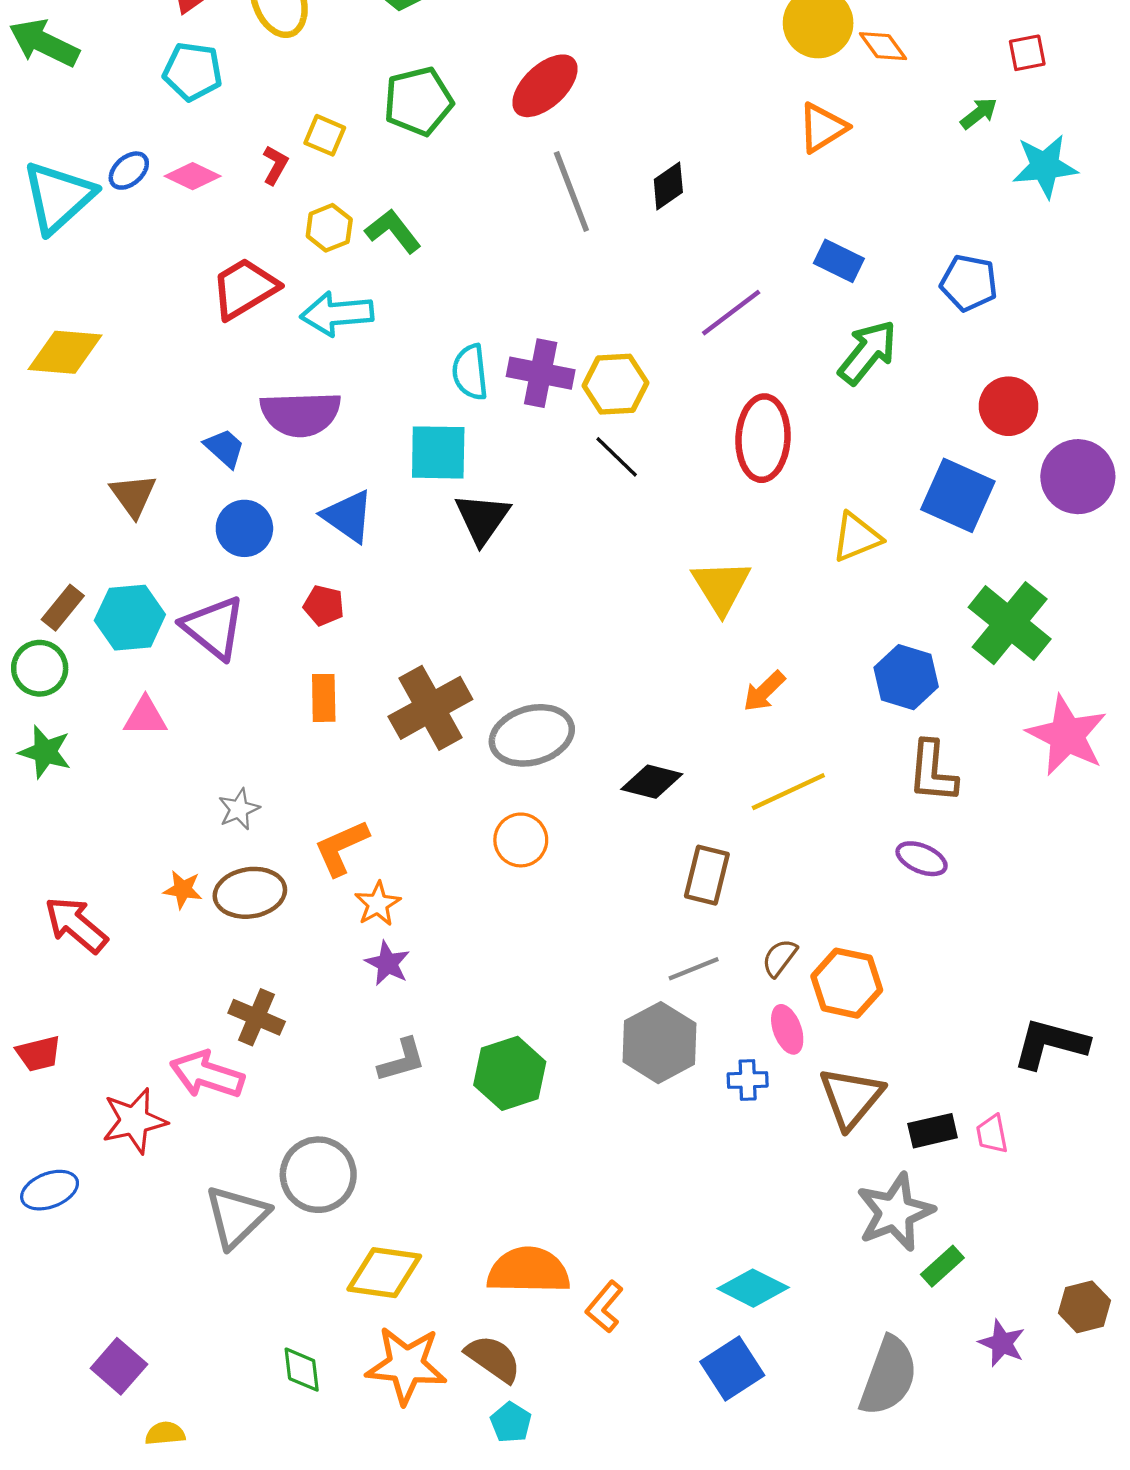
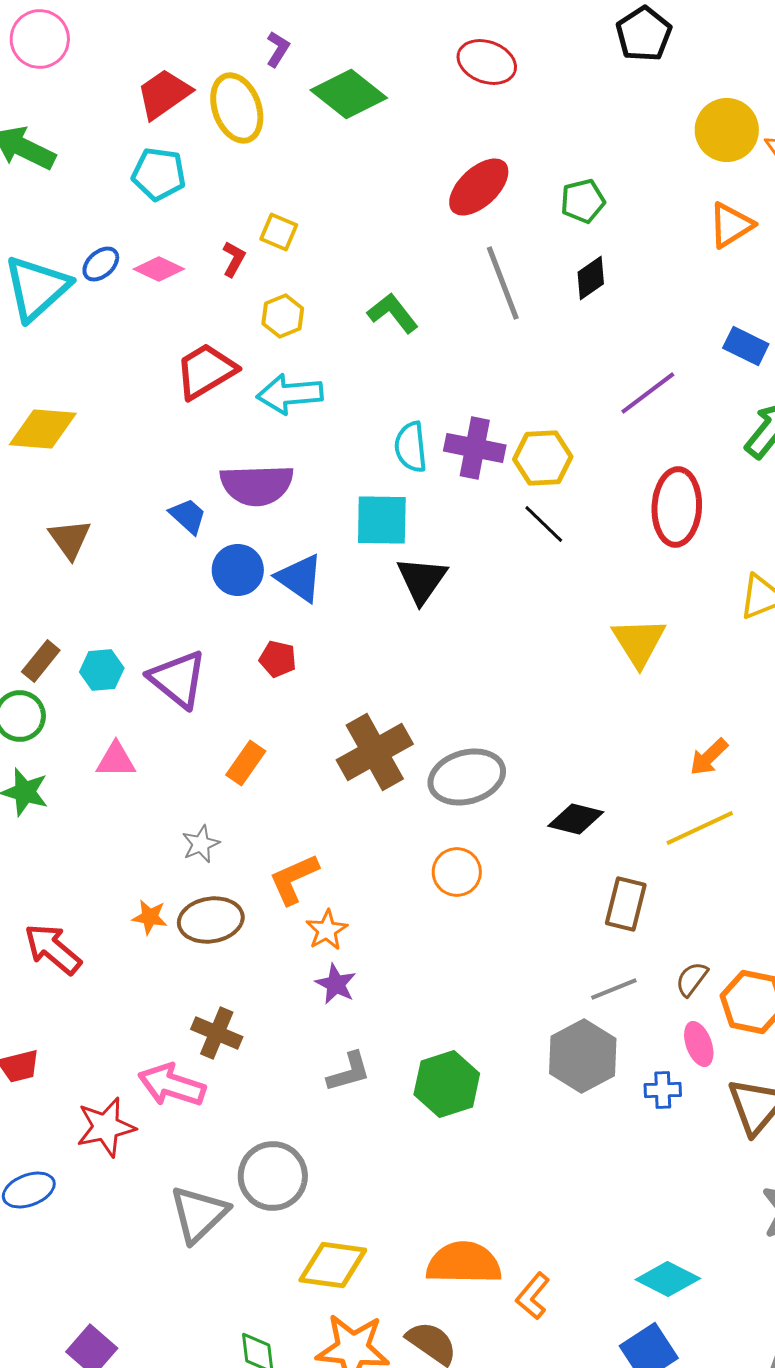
green pentagon: (418, 101) -> (583, 201), moved, size x0.7
green L-shape: (393, 231) -> (393, 313), moved
brown triangle: (133, 495) -> (70, 539), moved
blue circle: (244, 528) -> (238, 570), moved
cyan hexagon: (130, 618) -> (102, 670), size x0.7
orange arrow: (764, 691) -> (709, 757), moved
orange rectangle: (324, 698) -> (246, 763), moved, turned 36

